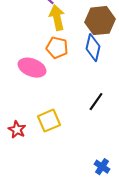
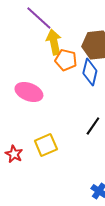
orange pentagon: (57, 48) -> (66, 60), moved

